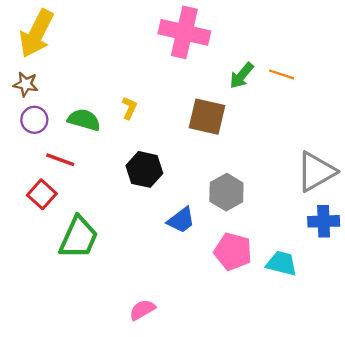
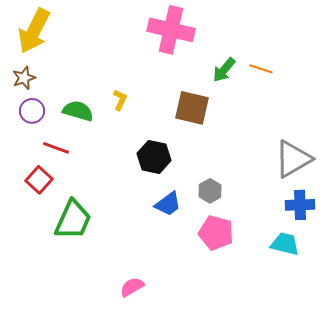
brown star: (26, 84) -> (24, 78), turned -30
black hexagon: (144, 169) -> (154, 157), moved
gray hexagon: (226, 192) -> (210, 191), moved, size x0.7
cyan trapezoid: (282, 263) -> (285, 244), moved

